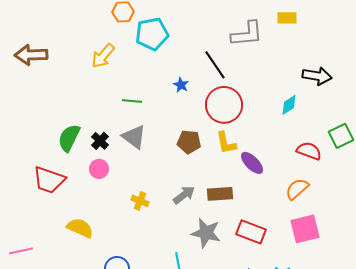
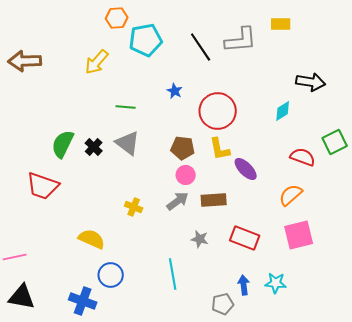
black line: (215, 65) -> (201, 47), moved
pink circle: (99, 169) -> (186, 175), moved
yellow semicircle: (80, 228) -> (92, 239), moved
gray star: (206, 233) -> (200, 239), size x0.6

